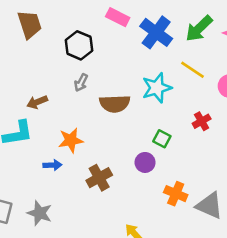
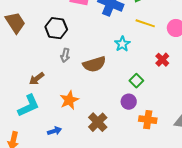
cyan star: (157, 88) -> (122, 44), size x0.7
green square: (162, 139) -> (136, 81), turned 32
blue arrow: (52, 165) -> (54, 131), moved
orange cross: (176, 194) -> (148, 120), moved

